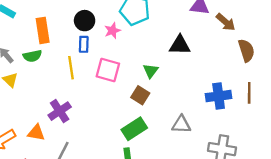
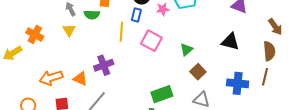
brown arrow: (226, 22) -> (275, 27), moved
black triangle: (180, 45) -> (230, 42), moved
brown line: (249, 93) -> (265, 77), moved
brown square: (140, 95) -> (198, 72), moved

